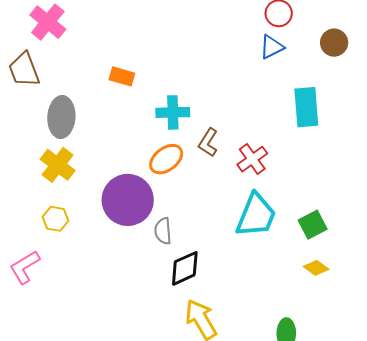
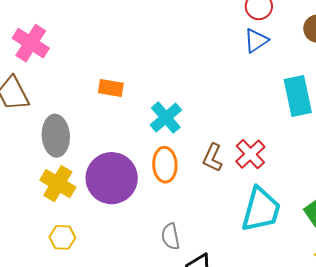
cyan cross: (173, 112) -> (166, 118), turned -32
brown L-shape: (208, 142) -> (213, 158), moved
orange ellipse: (166, 159) -> (165, 165), turned -48
purple circle: (128, 200) -> (112, 178), moved

